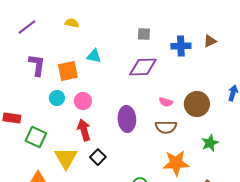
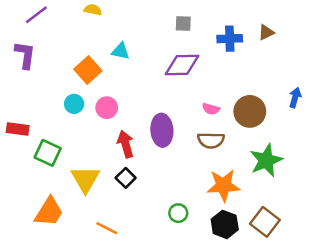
purple L-shape: (37, 65) -> (25, 55), moved
orange square: (68, 71) -> (88, 70), turned -30
red arrow: (84, 130) -> (126, 144), moved
green star: (210, 143) -> (266, 160), size x1.5

